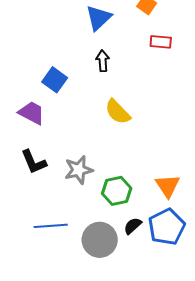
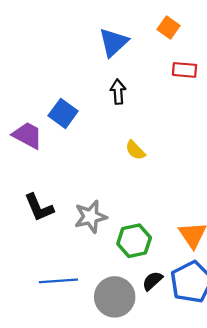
yellow semicircle: (118, 112) -> (135, 150), size x0.7
purple trapezoid: (32, 113) -> (28, 135), moved

